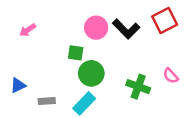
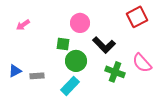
black L-shape: (126, 29) -> (104, 45), moved
pink semicircle: (171, 76) -> (142, 63), size x1.5
gray rectangle: (47, 101) -> (37, 76), moved

